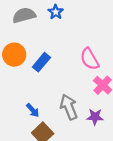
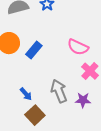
pink semicircle: (90, 59) -> (78, 47), turned -35

